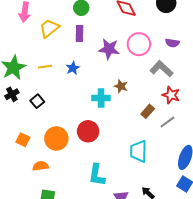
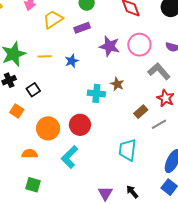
purple rectangle: (79, 34) -> (82, 28), turned 63
orange square: (23, 140) -> (17, 111), moved
cyan L-shape: (97, 175) -> (70, 157), moved, turned 30

